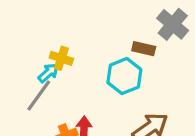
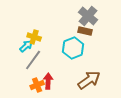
gray cross: (173, 24) -> (88, 16), moved
gray line: (39, 95) -> (33, 60), moved

